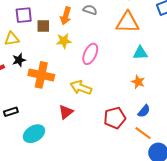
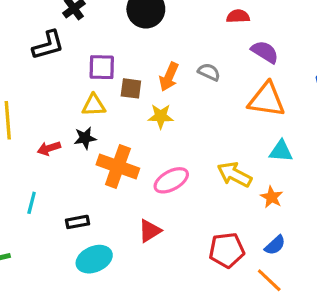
yellow triangle: (12, 39) -> (94, 105), moved
pink ellipse: (90, 54) -> (171, 180), moved, turned 30
yellow arrow: (81, 88) -> (234, 175), moved
black rectangle: (11, 112) -> (77, 222), moved

